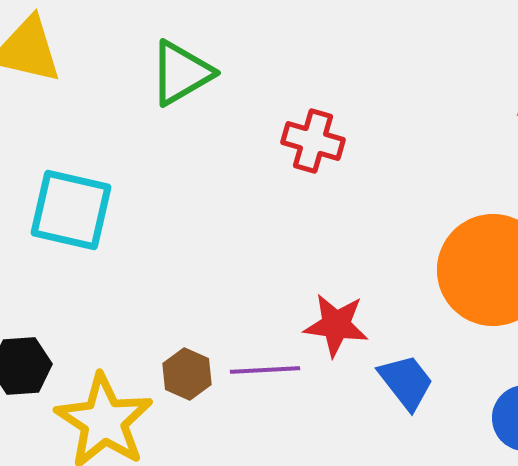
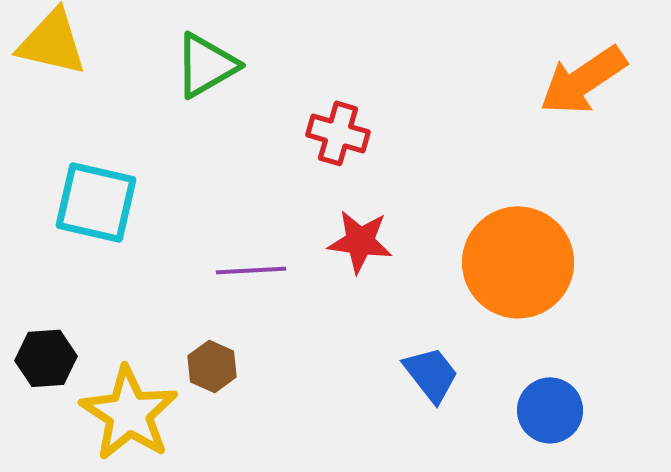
red star: (336, 325) -> (360, 241), moved
purple line: (265, 370) -> (251, 270), moved

